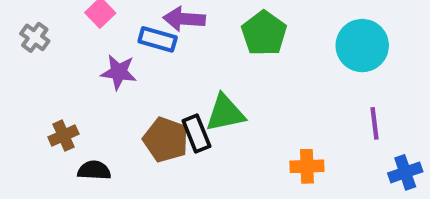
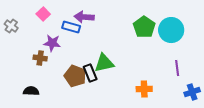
green pentagon: (264, 33) -> (144, 27), moved
brown cross: (63, 136) -> (40, 58), moved, turned 32
black semicircle: (94, 170) -> (31, 91), moved

